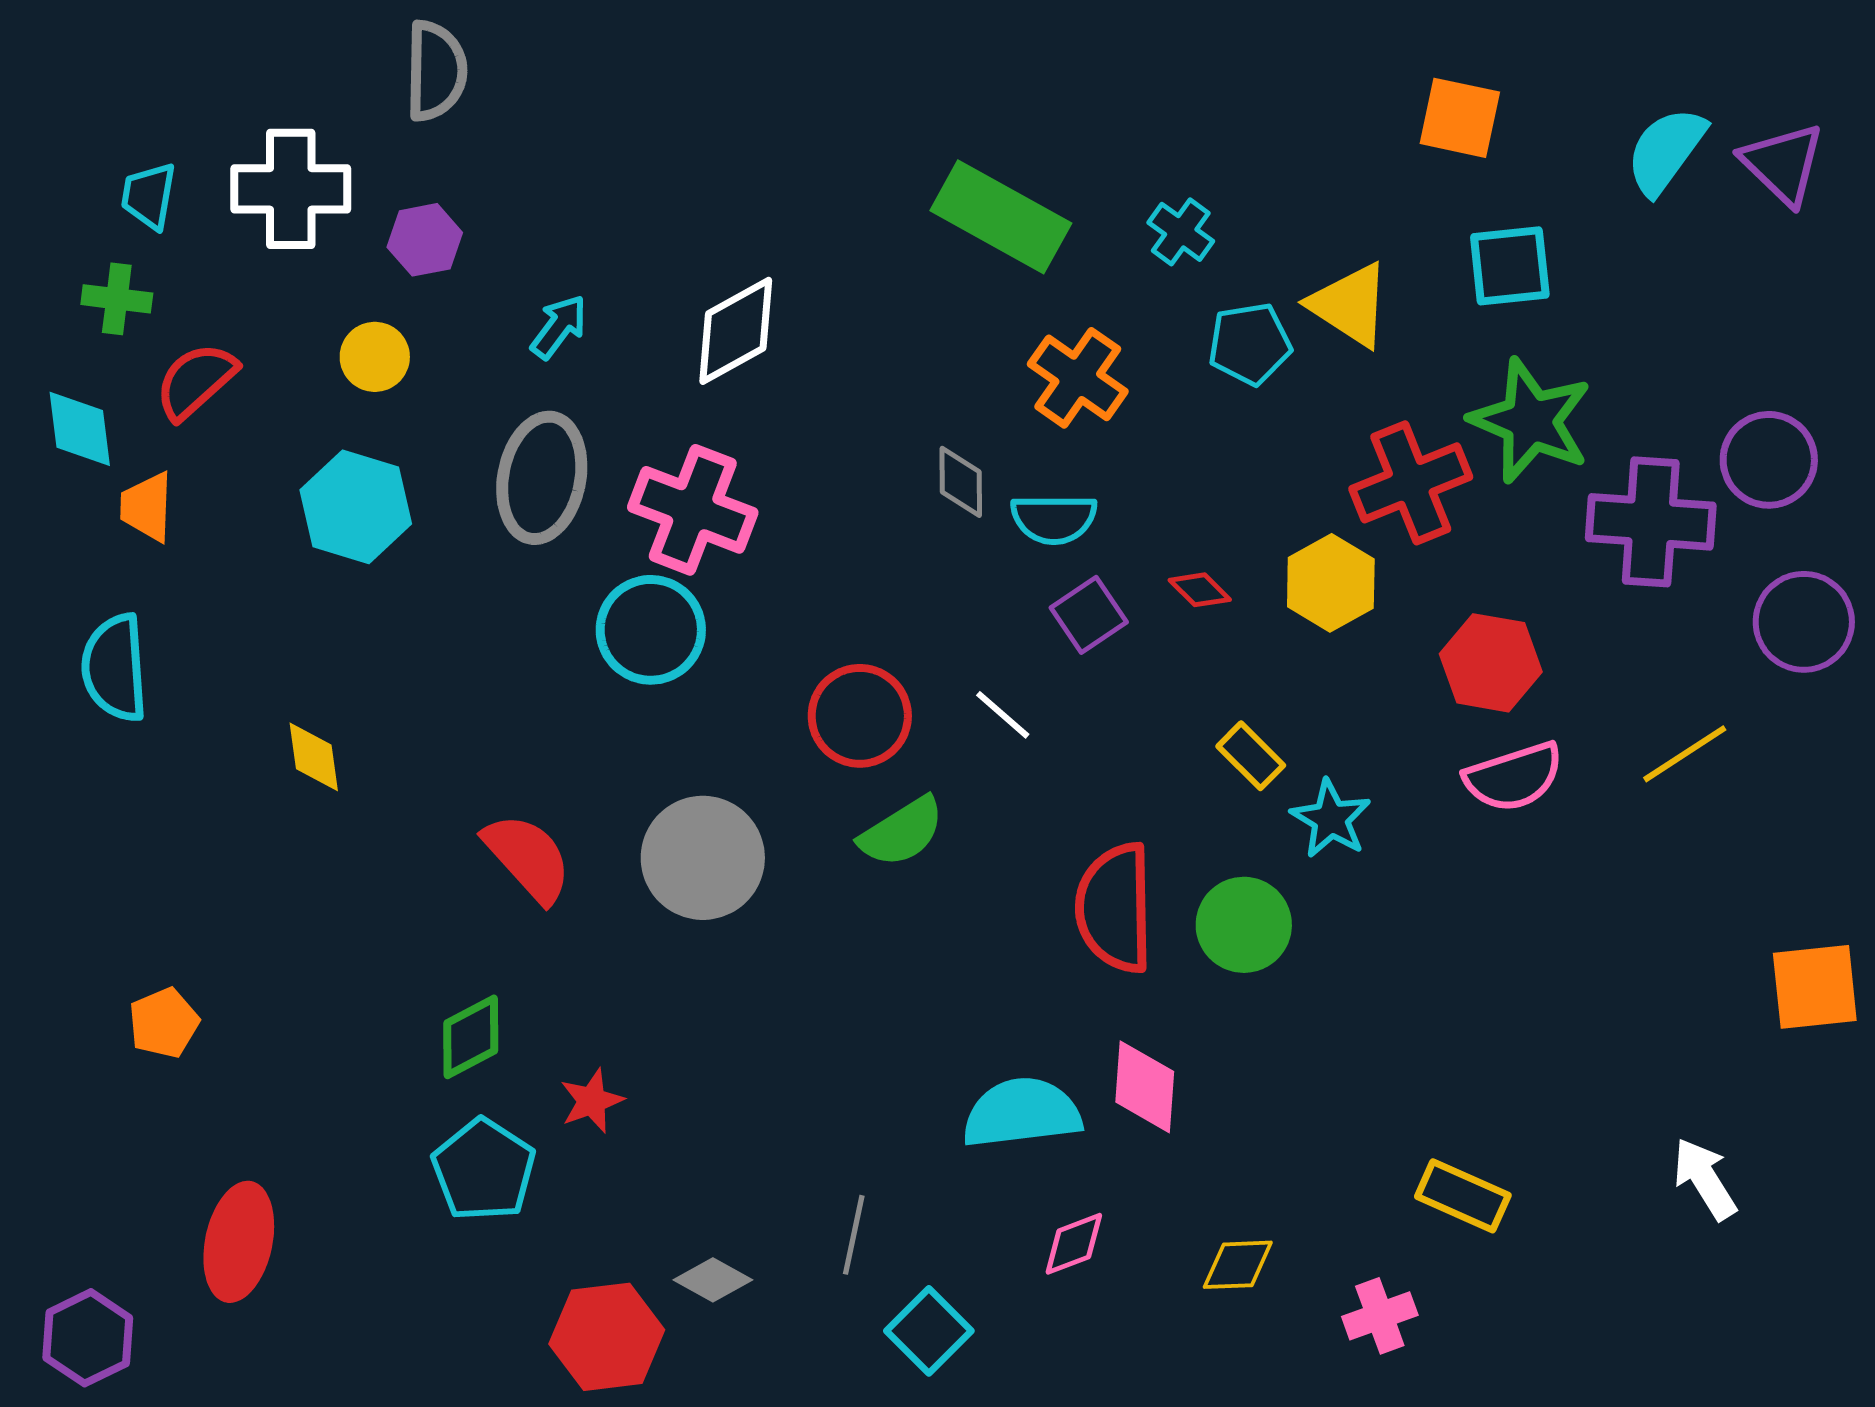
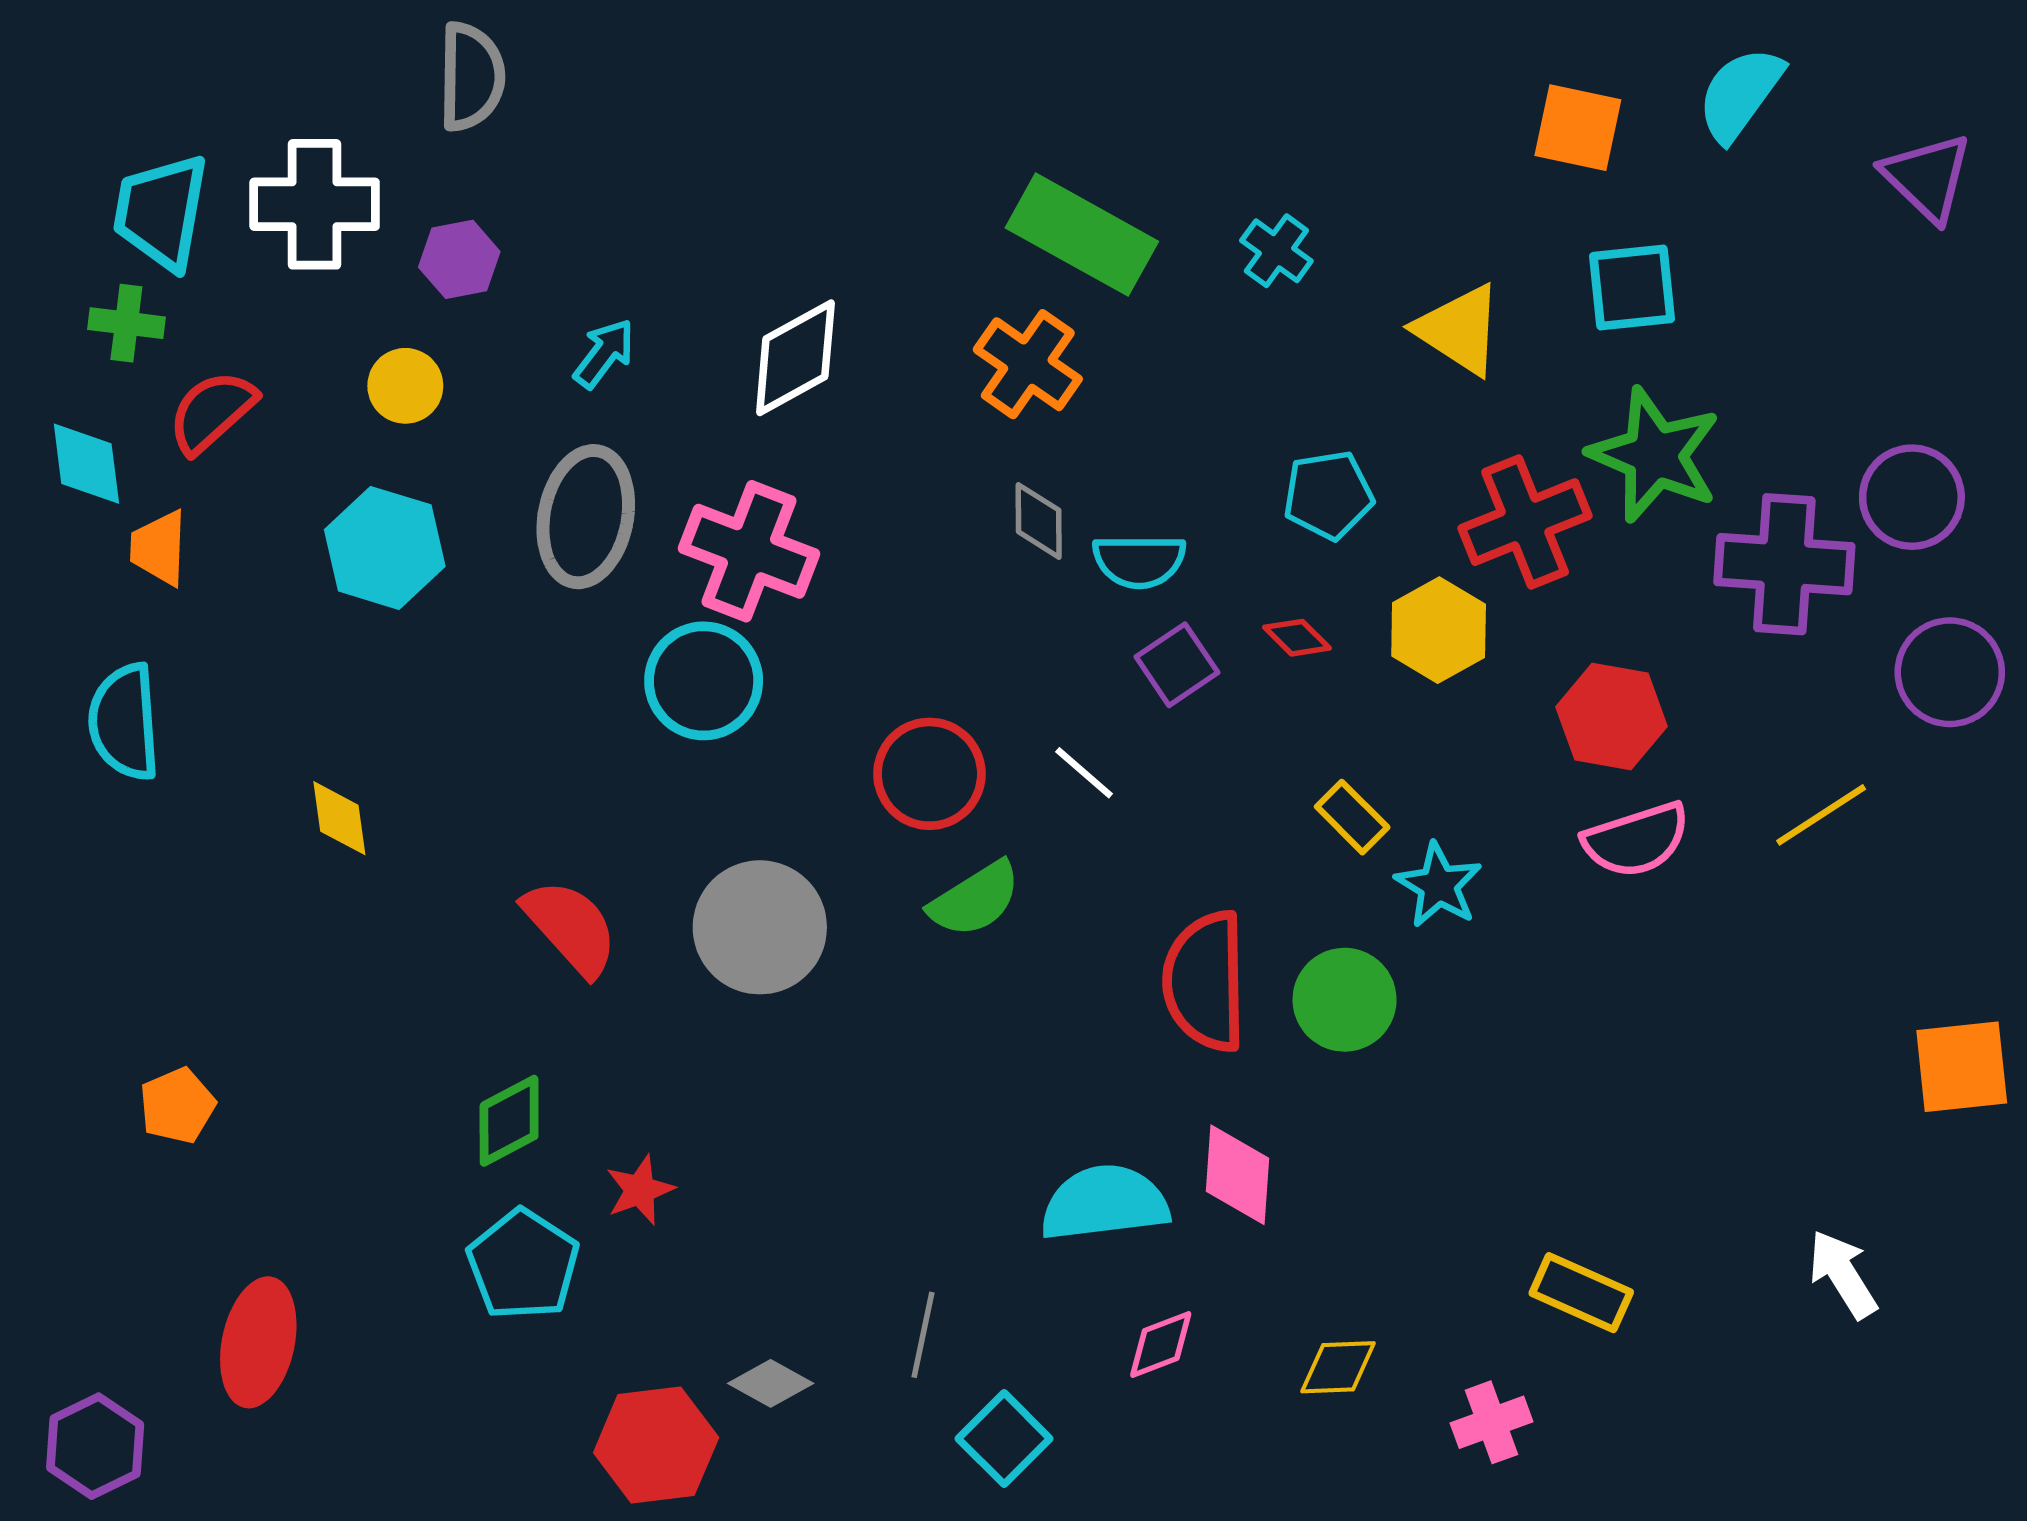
cyan semicircle: (1666, 151) -> (1740, 94), moved
cyan trapezoid: (149, 196) -> (161, 212), size x1.6
cyan pentagon: (1250, 344) -> (1328, 495), moved
orange cross: (1078, 378) -> (1028, 364), moved

